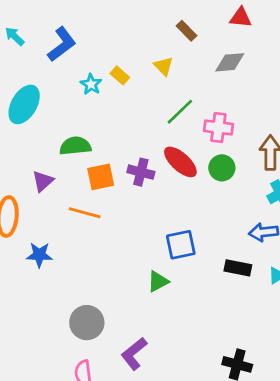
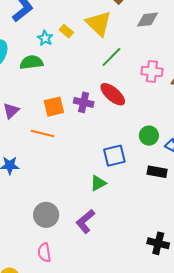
yellow triangle: (164, 66) -> (99, 24), size x1.8
pink cross: (218, 127) -> (152, 71), moved
green semicircle: (75, 146) -> (31, 62), moved
green circle: (222, 168) -> (149, 136), moved
purple L-shape: (134, 354) -> (85, 221), moved

